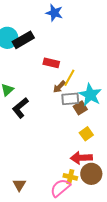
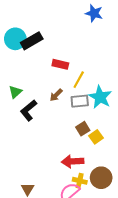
blue star: (54, 13) -> (94, 13), moved
brown arrow: (59, 87) -> (56, 95), moved
brown square: (80, 108) -> (83, 129), moved
red arrow: (81, 158) -> (73, 161), moved

